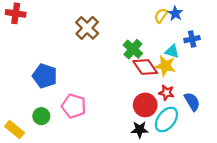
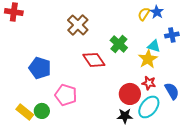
yellow star: (165, 66) -> (148, 59), turned 30
red diamond: (145, 67) -> (94, 60), moved
green circle: (41, 116) -> (42, 111), moved
yellow rectangle: (15, 130) -> (25, 112), moved

